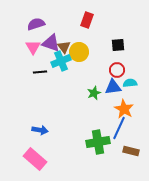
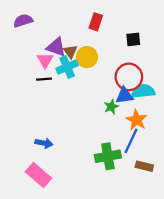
purple semicircle: (36, 24) -> (23, 21), moved
black square: (118, 45) -> (133, 39), moved
pink triangle: (33, 47) -> (45, 60), moved
red circle: (117, 70) -> (129, 77), size x1.6
cyan semicircle: (130, 83) -> (143, 91), size x1.5
green star: (94, 93) -> (111, 107), moved

